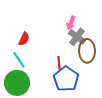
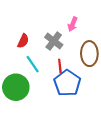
gray cross: (77, 37) -> (54, 41), moved
cyan line: (19, 60) -> (33, 64), moved

